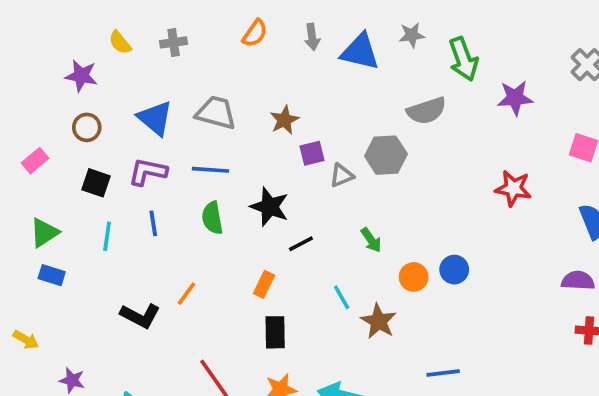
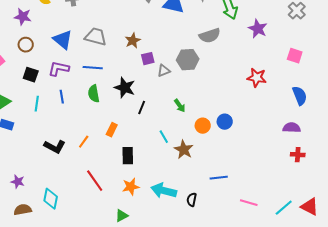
purple star: (515, 98) -> (258, 29), turned 30
black line: (301, 244) -> (142, 108), turned -40
orange rectangle: (264, 284) -> (112, 130), moved
orange line: (186, 294) -> (84, 142), moved

